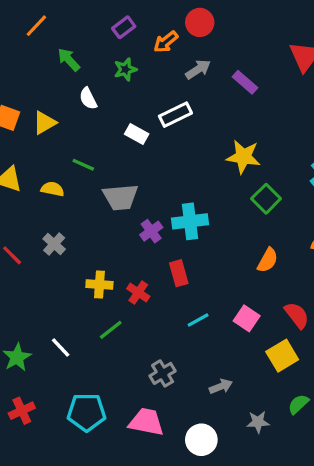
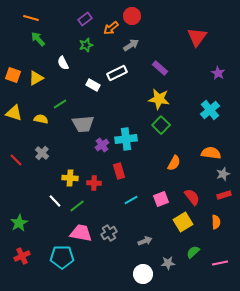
orange line: (36, 26) -> (31, 18), turned 63
green arrow: (69, 60) -> (38, 39), moved
purple rectangle: (245, 82) -> (160, 68), moved
green line: (83, 165) -> (60, 104), turned -56
green square: (266, 199) -> (161, 125), moved
red cross: (138, 293) -> (94, 183), turned -32
pink square: (247, 318) -> (161, 199), turned 35
white line: (61, 348) -> (55, 201), moved
pink trapezoid: (146, 422) -> (81, 233), moved
white circle: (201, 440) -> (143, 274), moved

